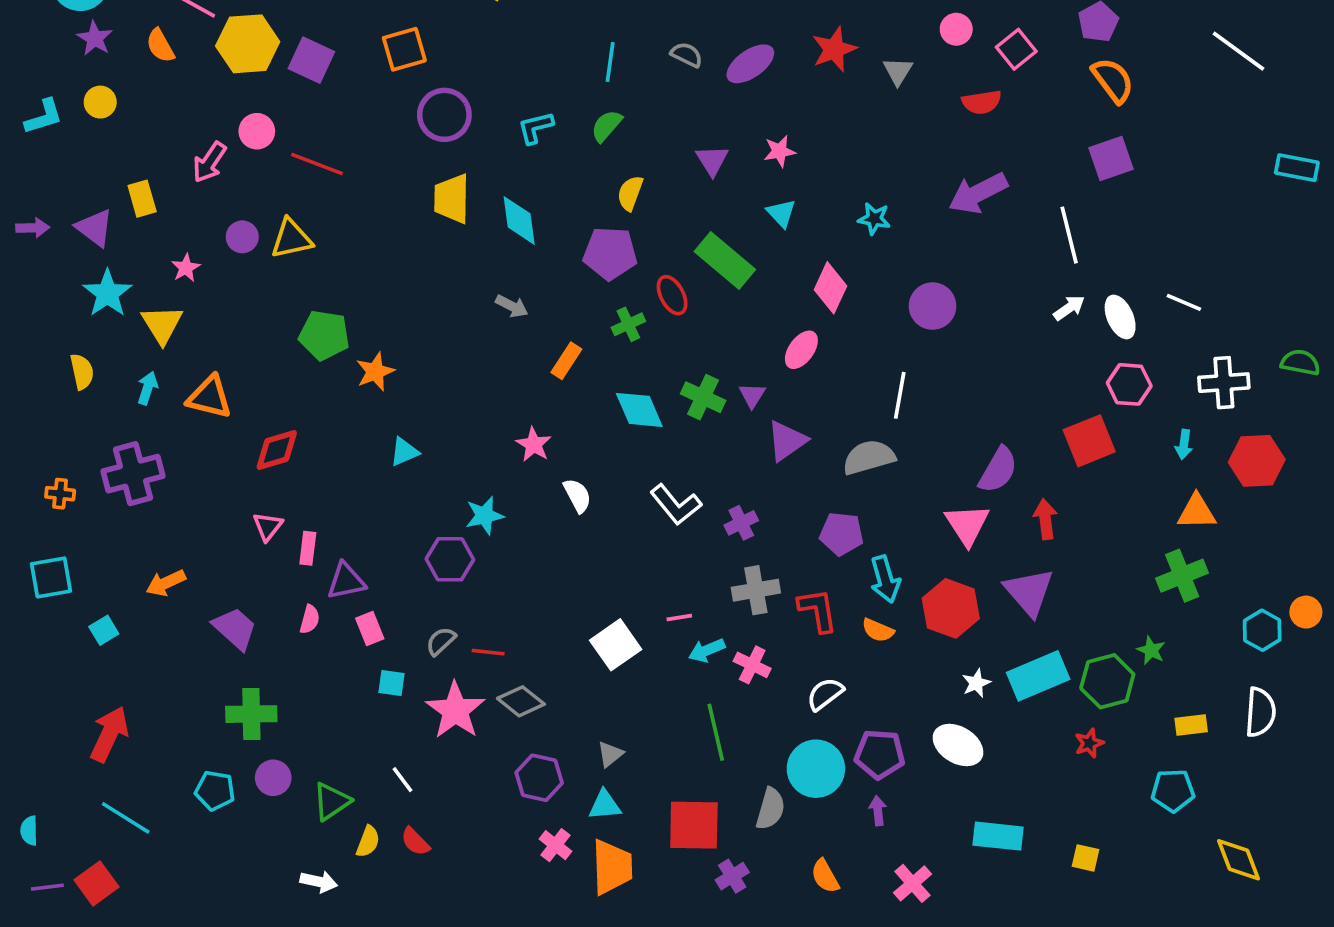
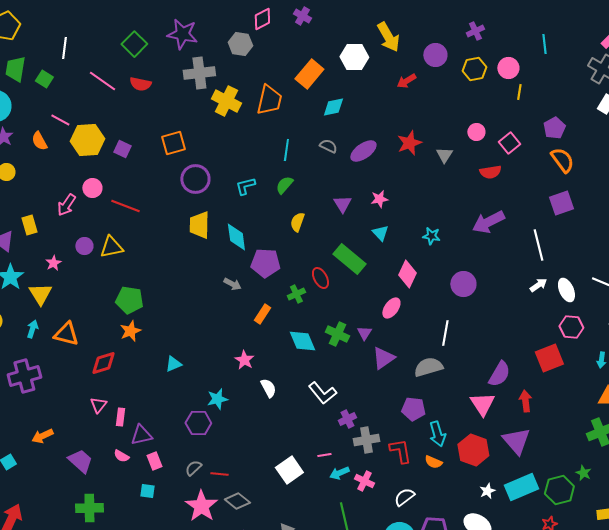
purple square: (311, 60) -> (122, 149), size x0.7
purple pentagon: (610, 253) -> (265, 263), moved
orange star: (375, 372) -> (130, 331), moved
purple cross: (741, 523) -> (347, 419), moved
pink semicircle: (310, 619) -> (121, 456), turned 105
cyan square: (392, 683) -> (147, 491), moved

